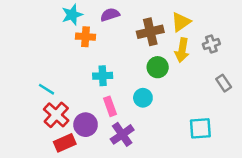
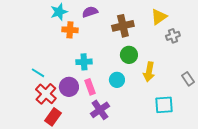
yellow triangle: (181, 22) -> (159, 17), moved
yellow arrow: (182, 50) -> (149, 72), moved
gray rectangle: (224, 83) -> (188, 79), moved
purple circle: (86, 125) -> (69, 87), moved
red rectangle: (65, 143) -> (53, 117), turned -30

